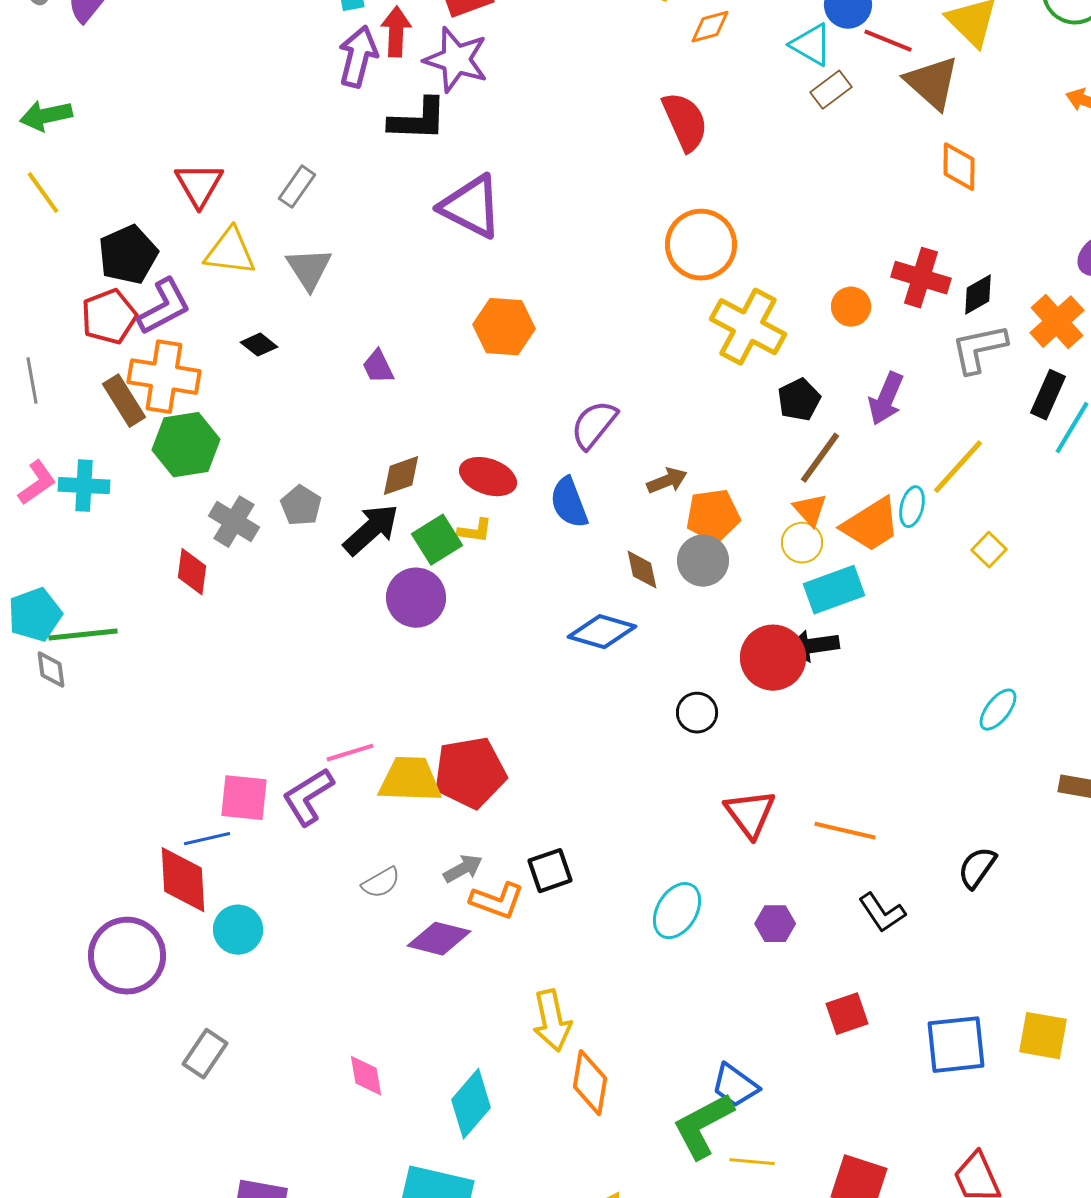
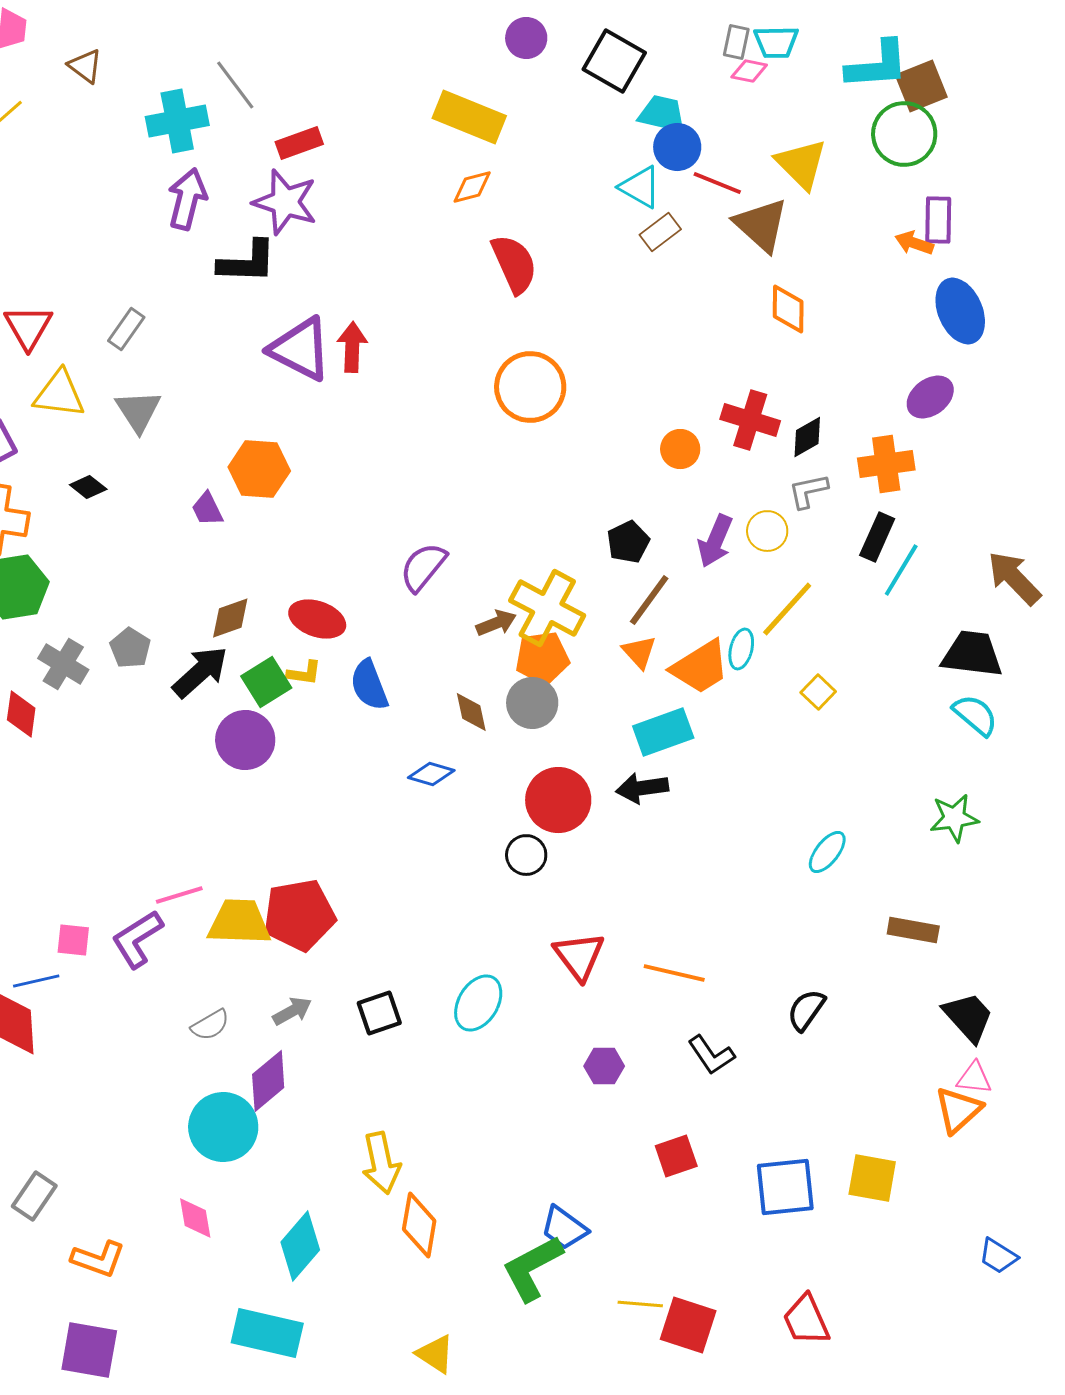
orange diamond: (710, 27) -> (472, 187), moved
red arrow: (396, 32) -> (352, 347), moved
orange cross: (1057, 322) -> (886, 464), turned 34
orange hexagon: (504, 327) -> (259, 469), moved
yellow cross: (748, 327) -> (547, 608), moved
gray L-shape: (979, 349) -> (808, 491), size x0.7
blue semicircle: (569, 503) -> (369, 685), moved
yellow circle: (802, 543) -> (767, 531), moved
blue diamond: (602, 632) -> (431, 774), size x0.7
red circle: (773, 658) -> (558, 800), moved
pink square: (244, 798) -> (73, 940), size x0.7
orange L-shape: (497, 901) -> (98, 1259), moved
cyan ellipse: (677, 911) -> (478, 1003), moved
cyan circle: (238, 930) -> (223, 1127), moved, size x1.4
purple diamond: (439, 939) -> (268, 1081), turned -54
yellow line: (752, 1162) -> (640, 1304), moved

